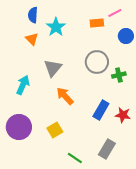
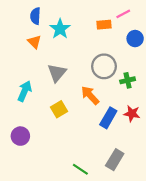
orange arrow: (65, 96) -> (90, 95), moved
red star: (123, 115) -> (132, 114), moved
purple circle: (19, 127) -> (20, 136), size x0.7
yellow square: (55, 130) -> (59, 109), moved

